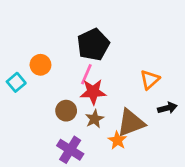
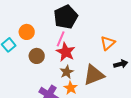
red star: (93, 92) -> (66, 52), turned 30
brown circle: (66, 111) -> (37, 56), moved
orange star: (117, 140) -> (71, 88), moved

